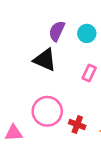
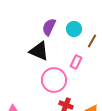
pink circle: (47, 111) -> (54, 80), moved

